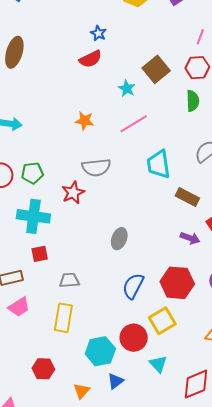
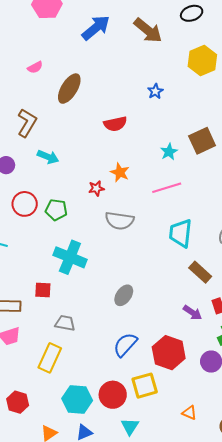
red semicircle: (90, 59) -> (115, 124), moved
red star: (73, 193) -> (96, 188), moved, size x0.7
cyan cross: (33, 216) -> (70, 257), moved

